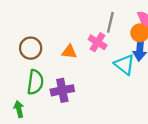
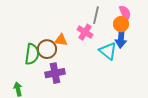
brown circle: (31, 48) -> (47, 49), moved
green semicircle: (35, 82) -> (32, 54), moved

